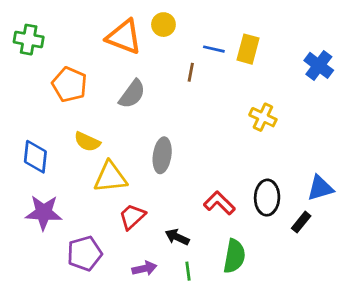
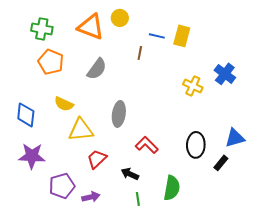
green cross: (29, 40) -> (42, 29), moved
blue cross: (319, 65) -> (225, 74), moved
red L-shape: (219, 203) -> (147, 145), moved
purple arrow: (144, 268) -> (91, 197), moved

